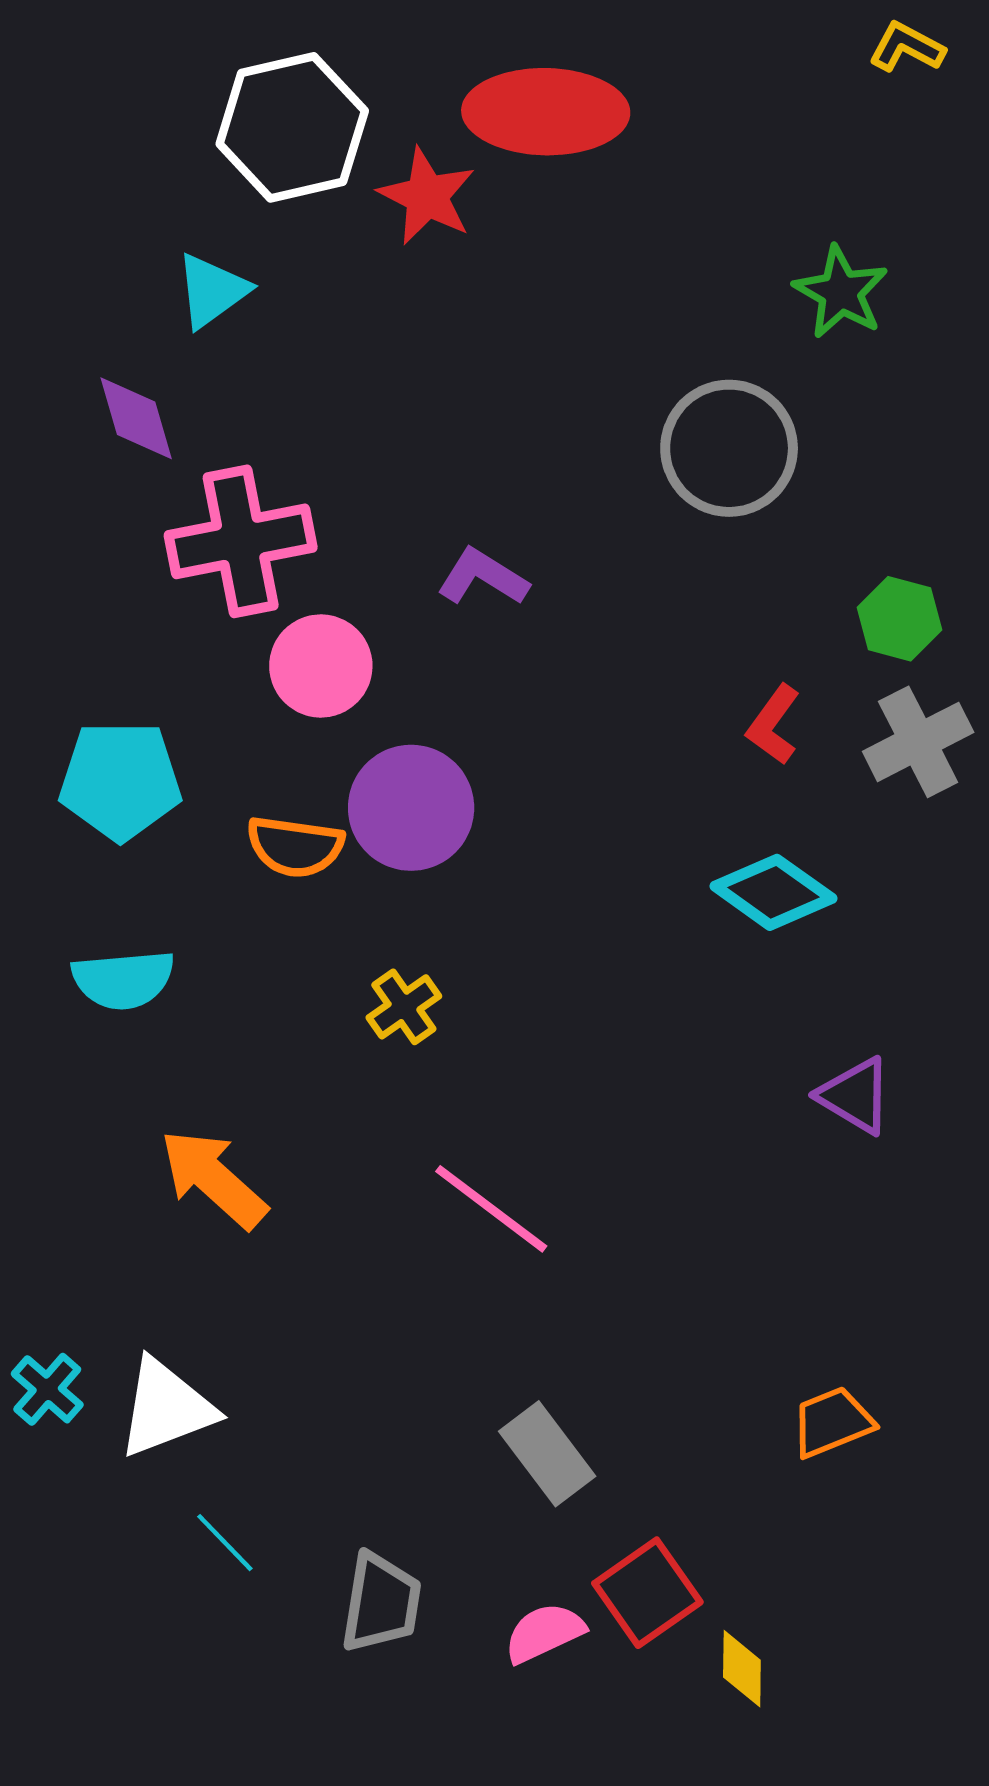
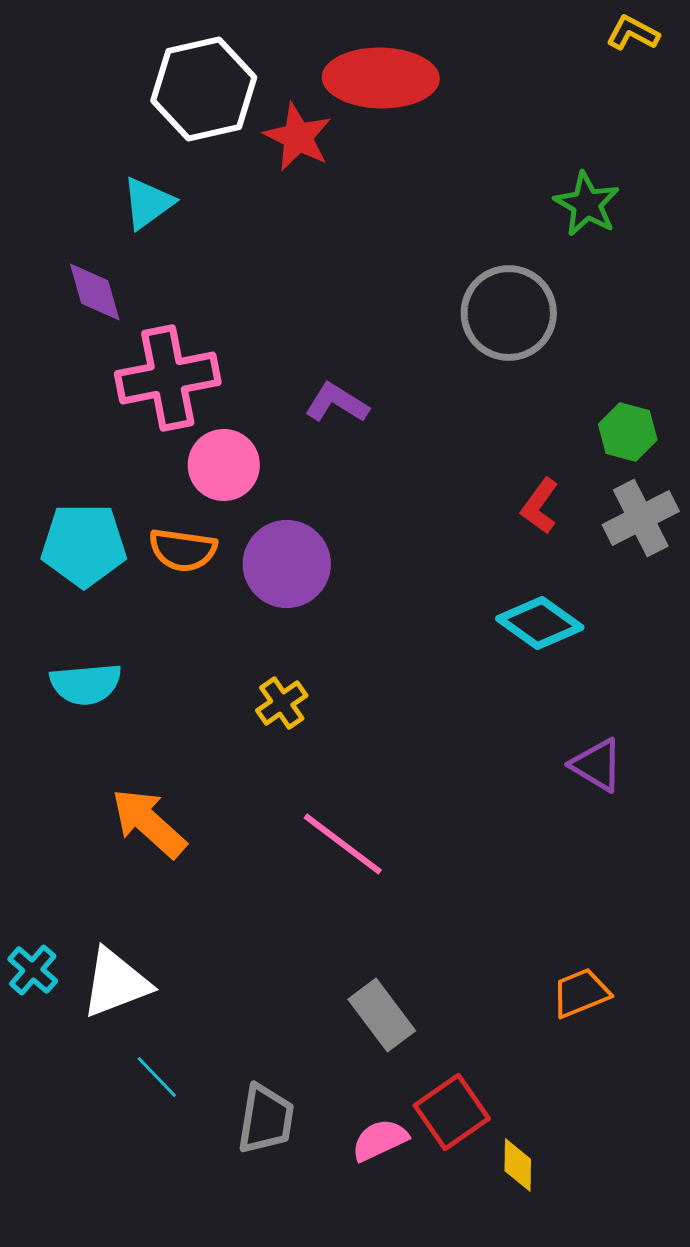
orange semicircle: (295, 846) -> (183, 550), moved

